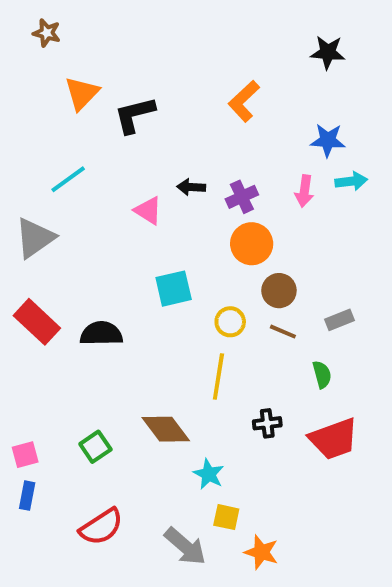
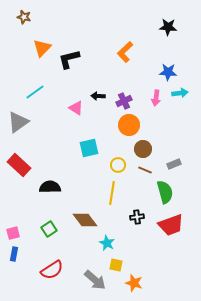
black semicircle: (101, 334) -> (50, 187), moved
green semicircle: (322, 375) -> (165, 192), size x1.6

